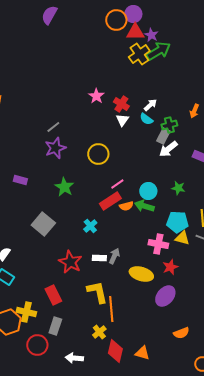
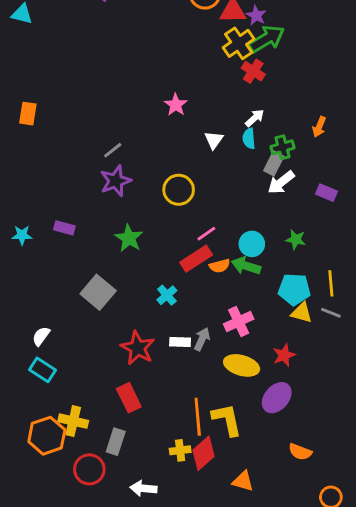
red cross: (121, 104) -> (253, 71), moved
cyan semicircle: (146, 119) -> (249, 138), turned 48
pink cross: (158, 244) -> (239, 322), moved, turned -36
yellow L-shape: (97, 292) -> (227, 420), moved
red rectangle: (53, 295) -> (129, 398), moved
yellow cross: (99, 332) -> (180, 450), turned 32
orange semicircle: (181, 333) -> (300, 452), turned 42
red diamond: (115, 351) -> (204, 453), moved, turned 35

